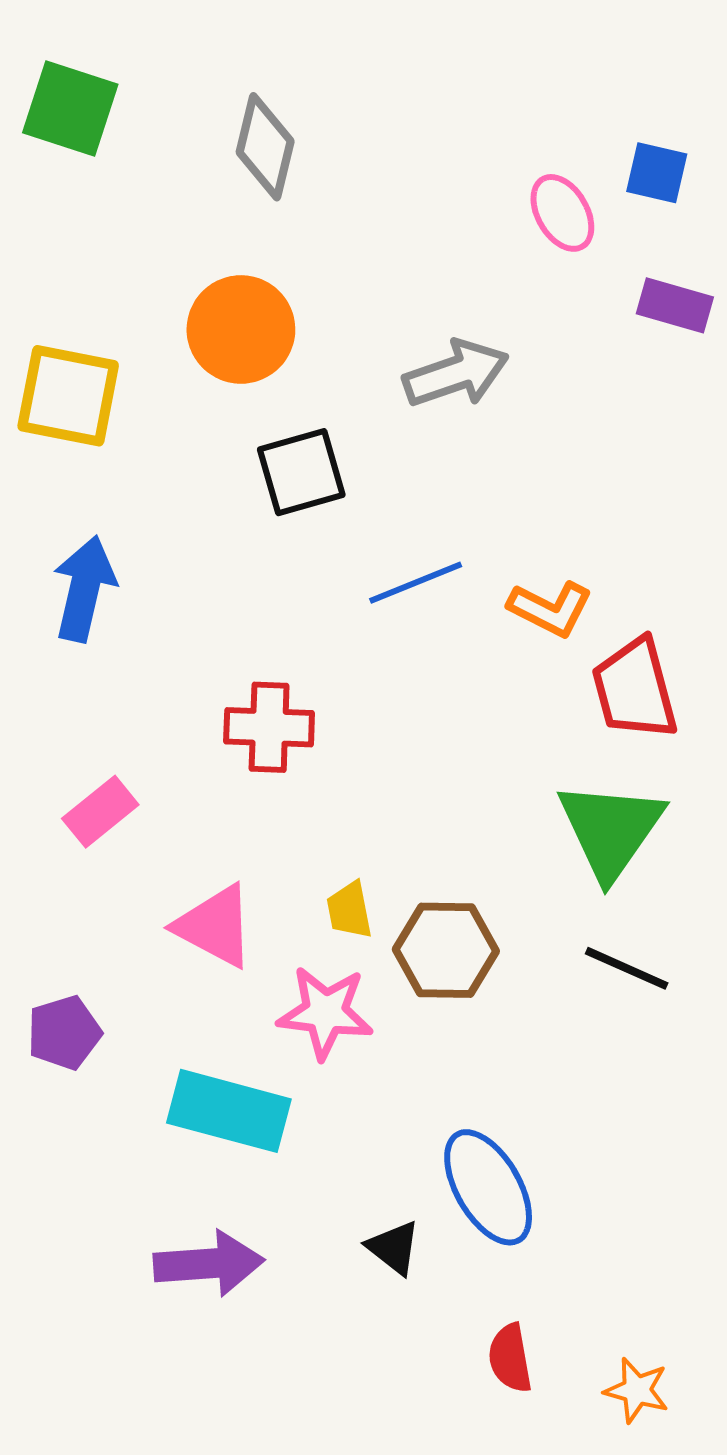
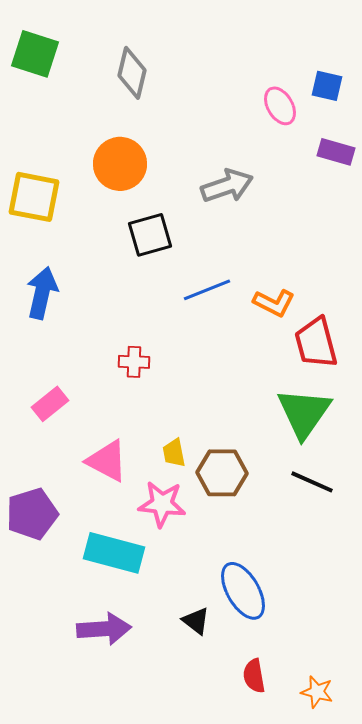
red cross: (269, 727) -> (134, 362), size x0.7
purple pentagon: (64, 1033) -> (32, 514), size x1.4

